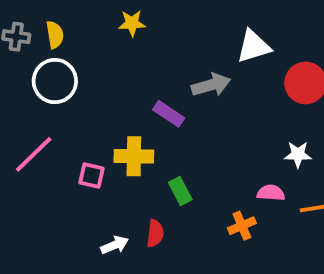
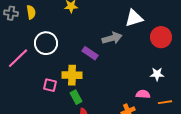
white circle: (55, 81) -> (46, 43), moved
pink line: (34, 154) -> (18, 58), moved
green rectangle: (180, 191) -> (76, 97), moved

